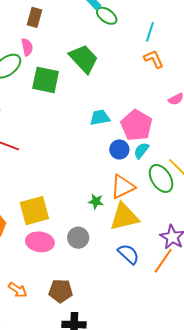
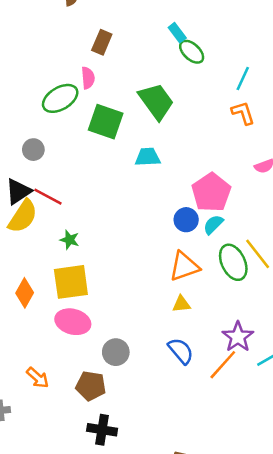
cyan trapezoid: (100, 118) -> (148, 157), moved
green star: (96, 201) -> (70, 240), moved
yellow triangle: (124, 217) -> (181, 304), size x0.5
gray circle: (78, 238) -> (116, 352), moved

